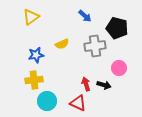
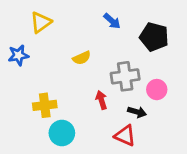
gray cross: (95, 46) -> (125, 76), moved
blue star: (36, 55) -> (18, 55), moved
red arrow: (86, 84) -> (101, 100), moved
red triangle: (78, 103) -> (125, 136), moved

